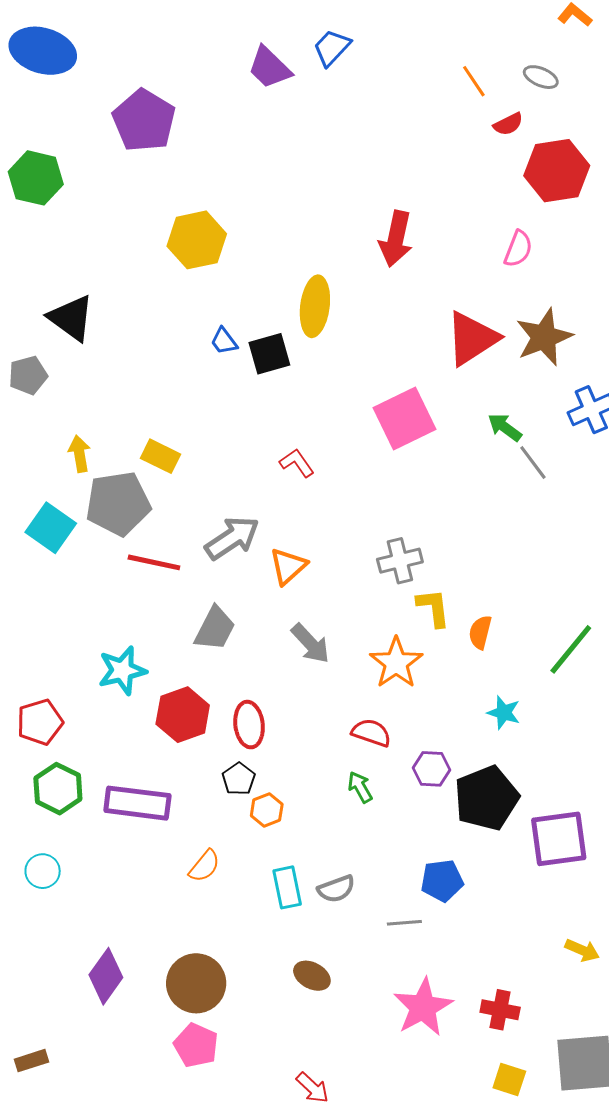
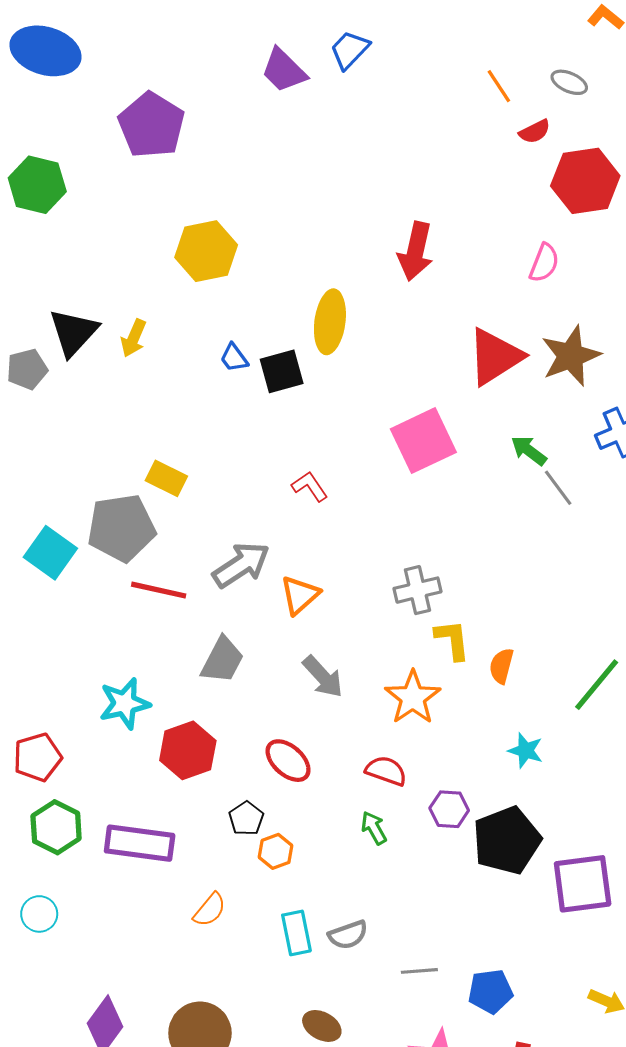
black triangle: (71, 318) -> (73, 332), turned 36
gray pentagon: (28, 375) -> (27, 369), moved
yellow arrow: (79, 454) -> (134, 338), moved, turned -147
red ellipse: (249, 725) -> (288, 761), moved, turned -42
blue pentagon: (442, 881) -> (490, 991), moved

